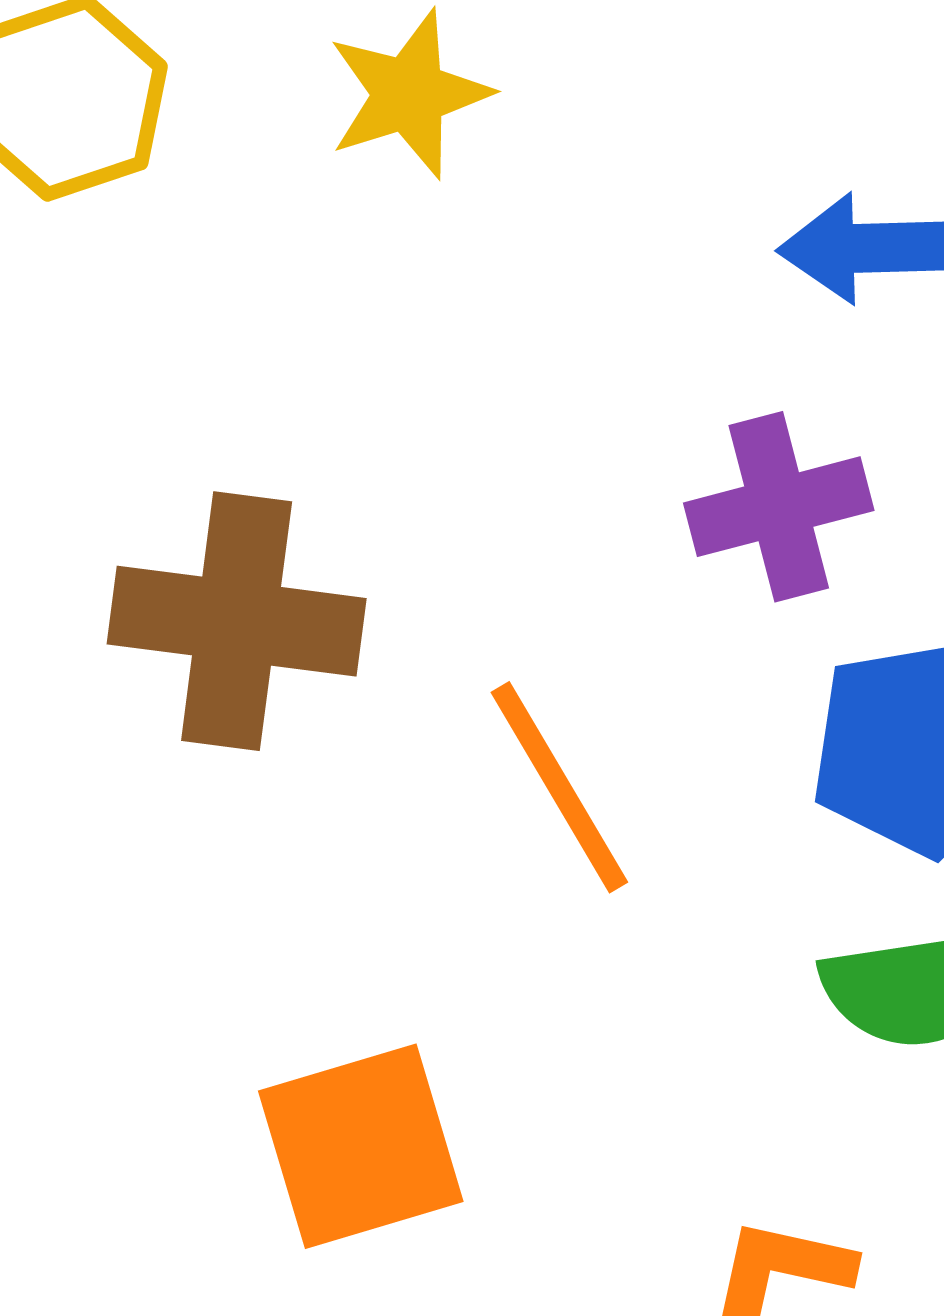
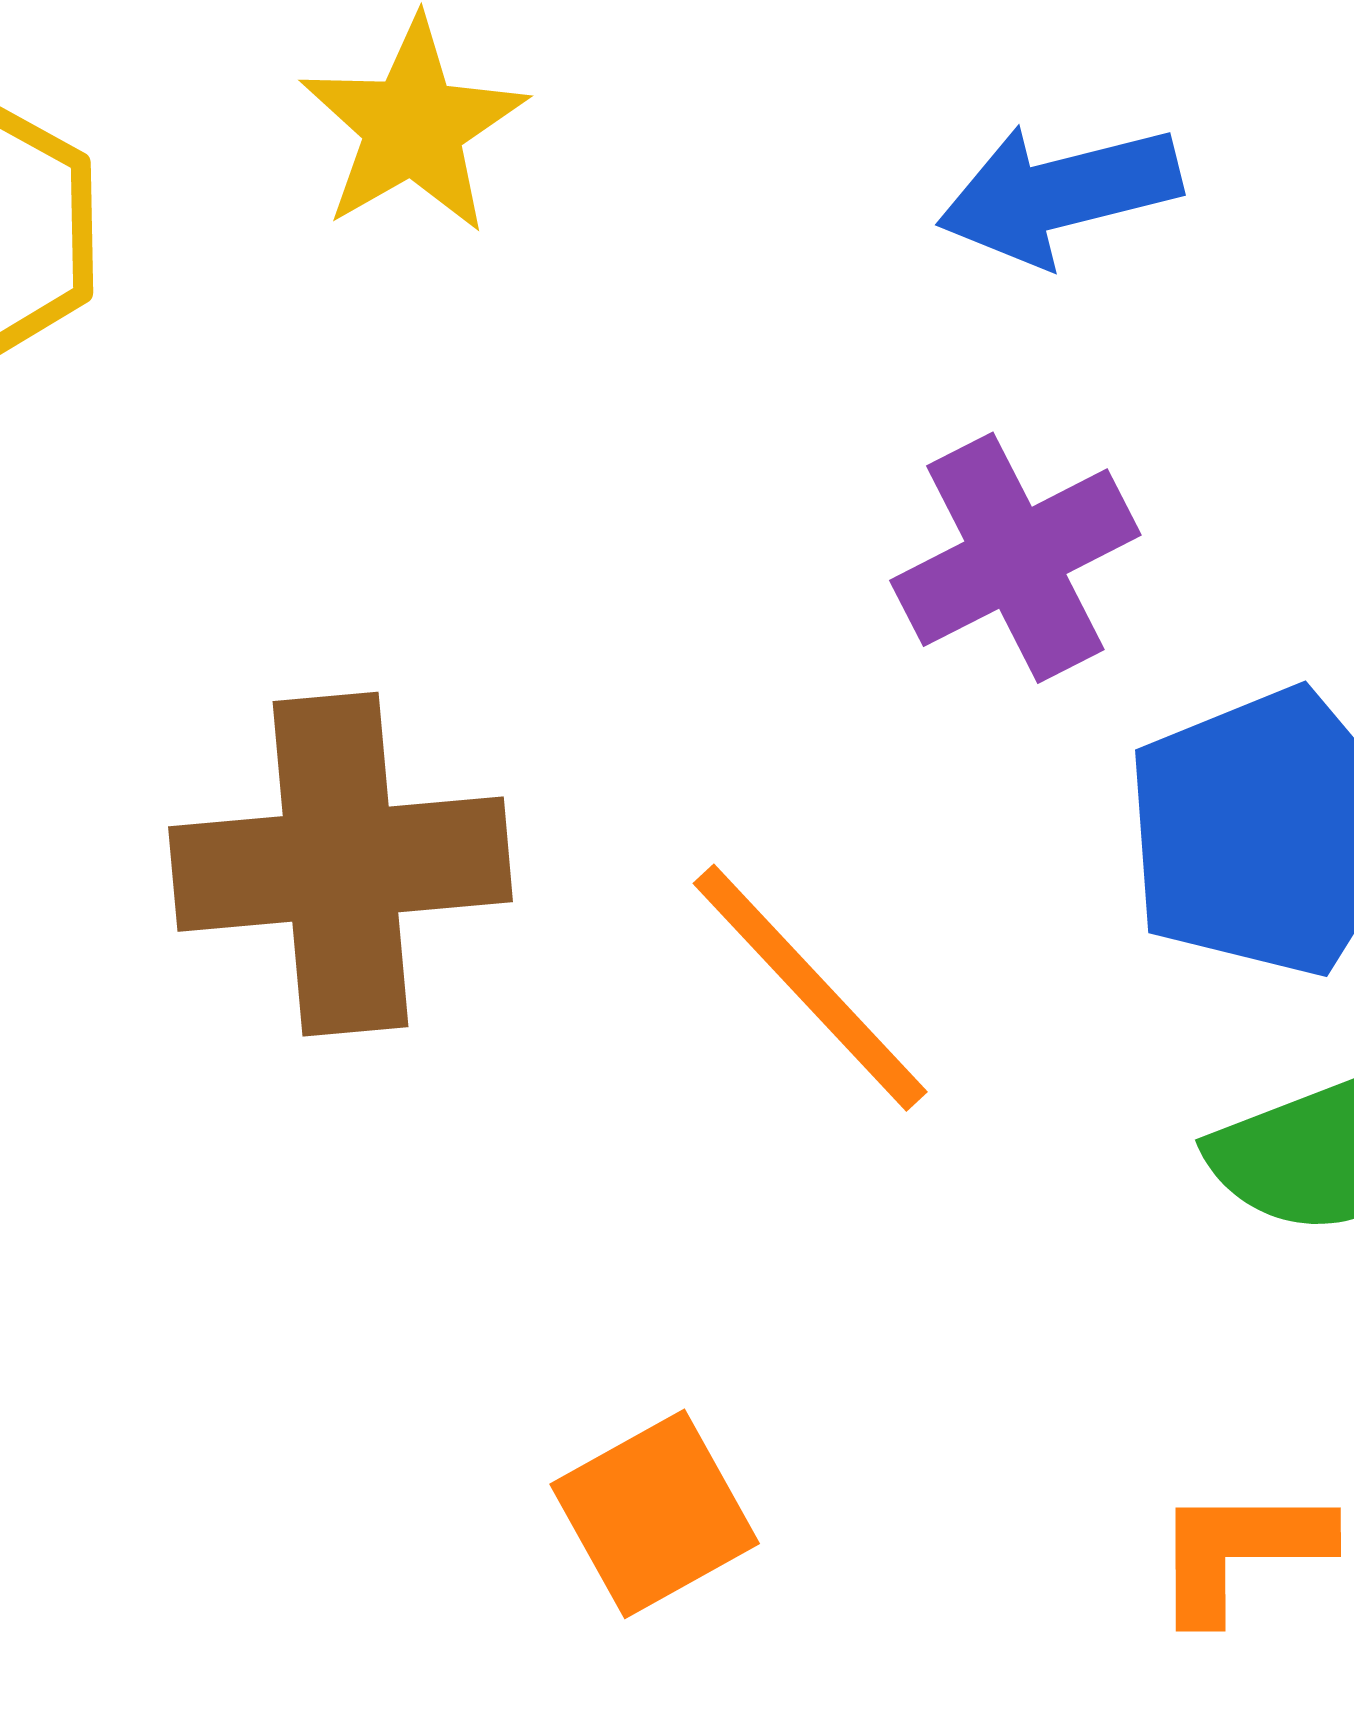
orange square: (361, 1146) -> (655, 1514), size x0.7

